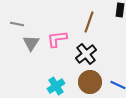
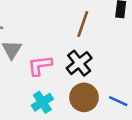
pink L-shape: (57, 39) -> (40, 66), moved

